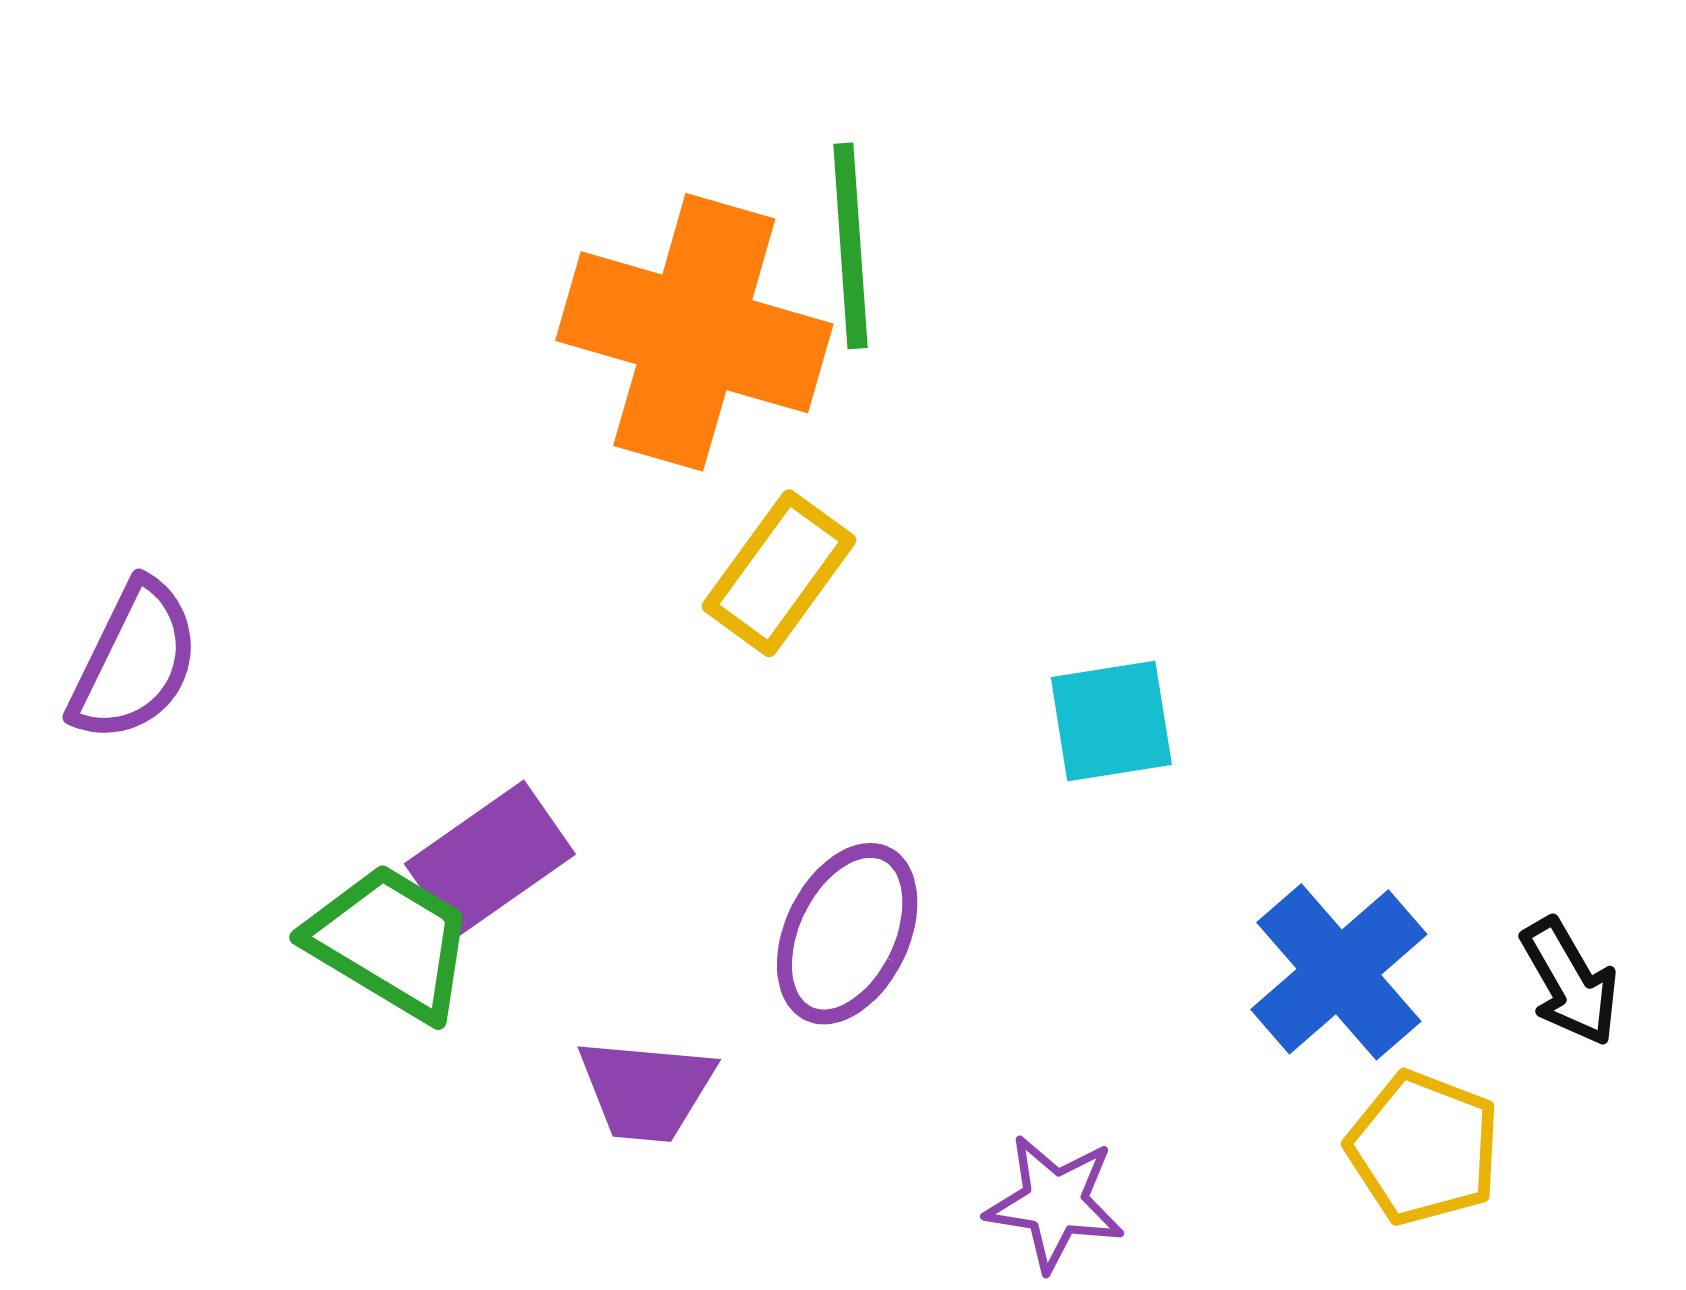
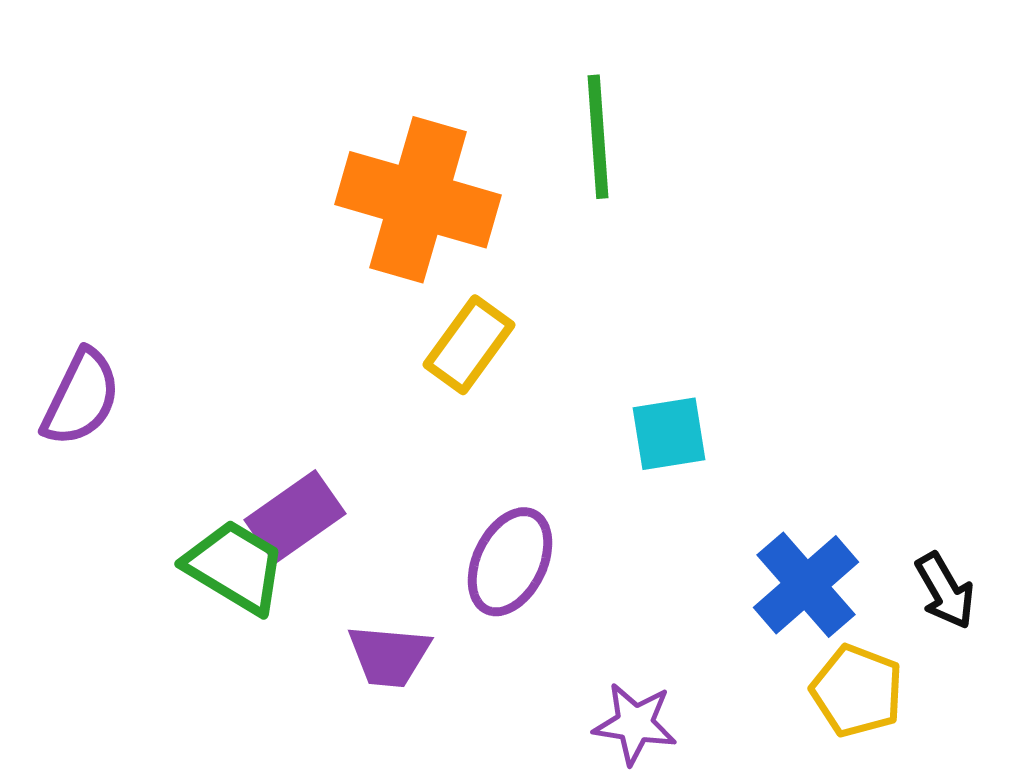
green line: (850, 246) -> (598, 137), moved

